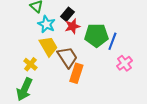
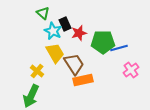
black rectangle: (67, 14) -> (65, 24), moved, turned -64
blue line: (112, 41) -> (119, 48), turned 54
orange rectangle: (76, 73) -> (83, 80), turned 60

